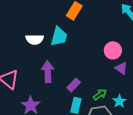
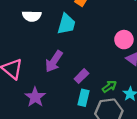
white semicircle: (35, 39) -> (32, 16), moved
purple arrow: (48, 72) -> (54, 61), turned -145

